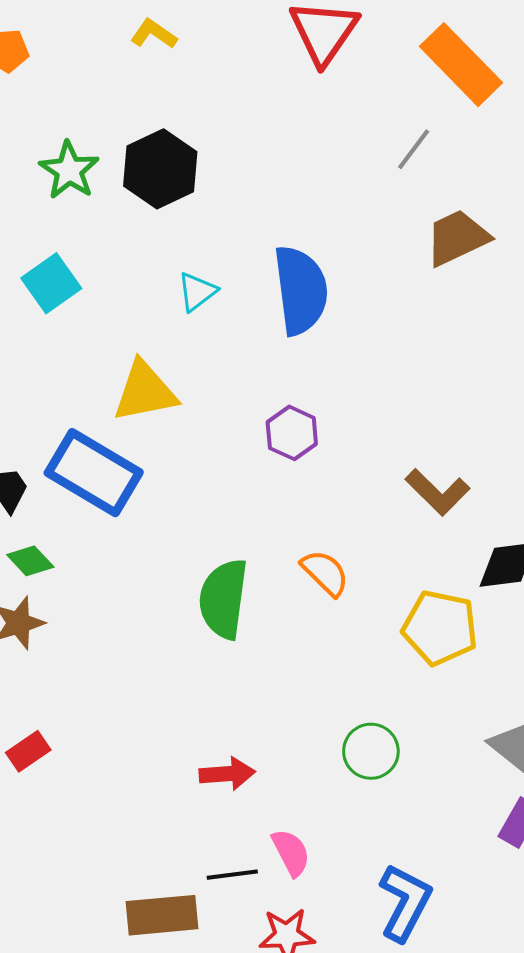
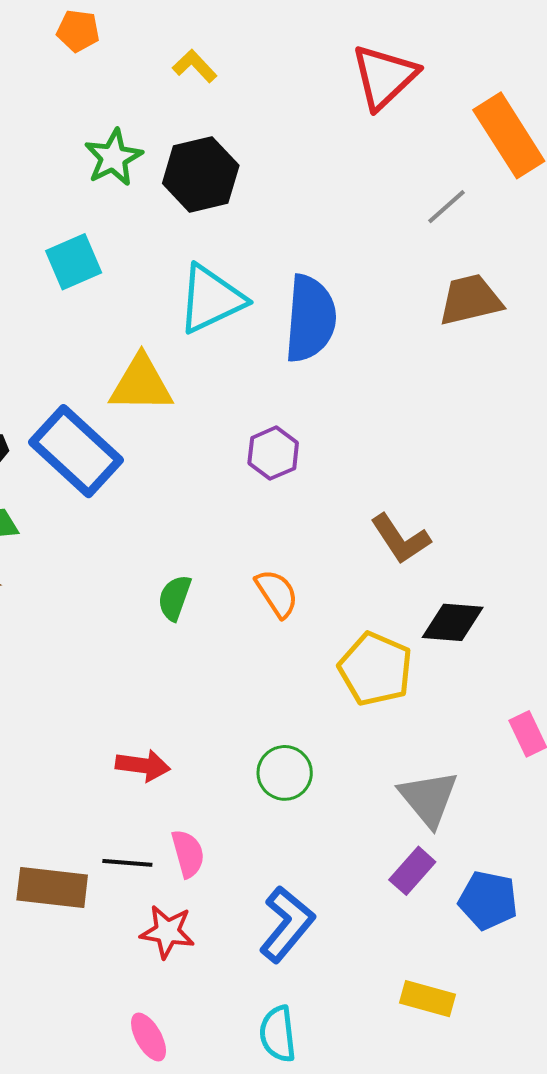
yellow L-shape: (154, 34) -> (195, 66), moved
cyan triangle: (197, 292) -> (211, 299), size x1.8
green semicircle: (223, 599) -> (174, 598), size x0.6

